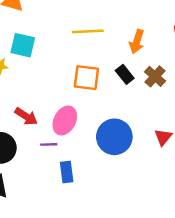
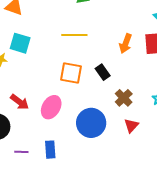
orange arrow: (137, 41) -> (126, 43), moved
brown cross: (155, 76) -> (124, 98), moved
purple line: (49, 144) -> (21, 152), moved

